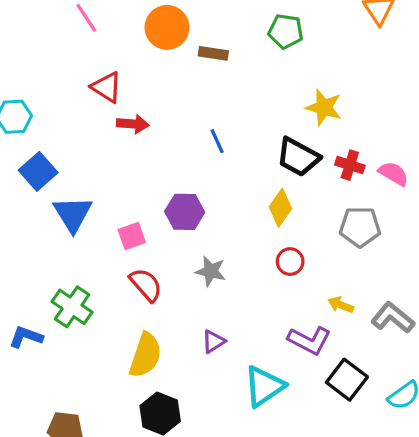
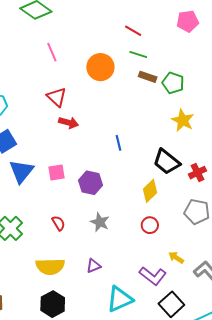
brown rectangle: (213, 53) -> (148, 77), moved
yellow star: (324, 107) -> (183, 120), moved
red cross: (350, 165) -> (198, 173), turned 36
pink square: (132, 236) -> (56, 173), moved
red semicircle: (146, 285) -> (58, 223), size x0.7
yellow semicircle: (145, 355) -> (50, 266), turned 60

